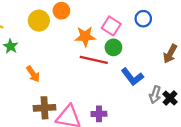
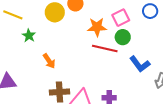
pink square: (111, 26) -> (121, 18), turned 30

